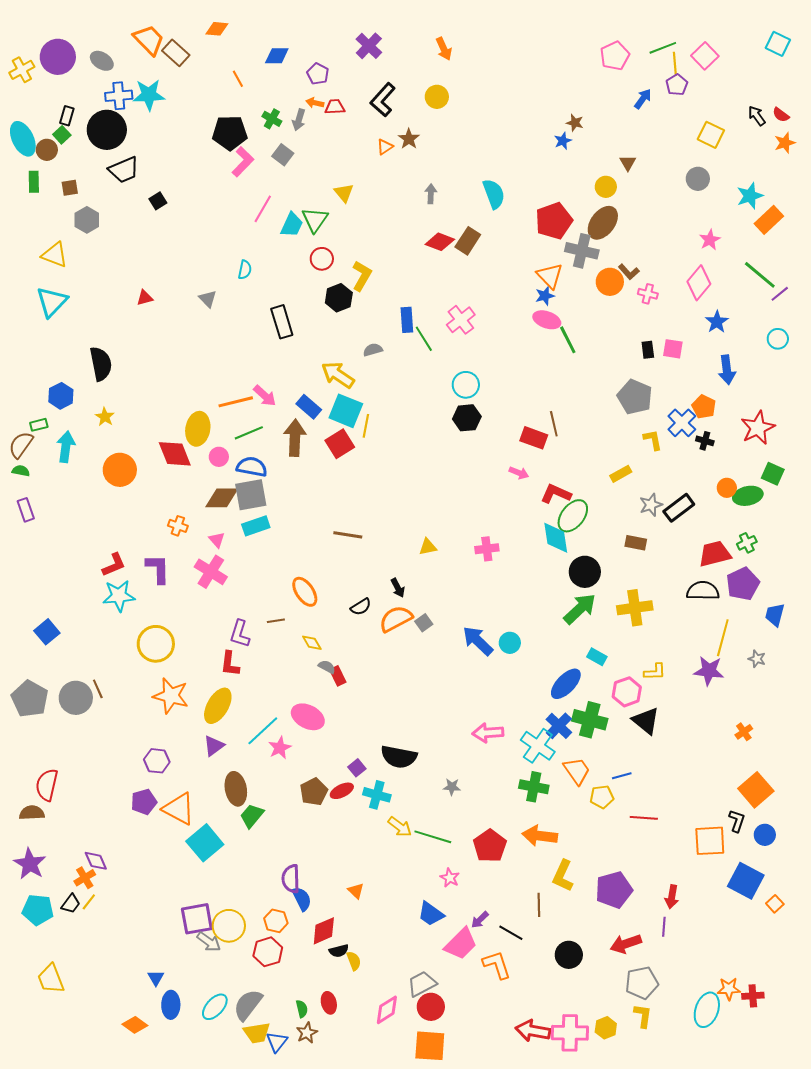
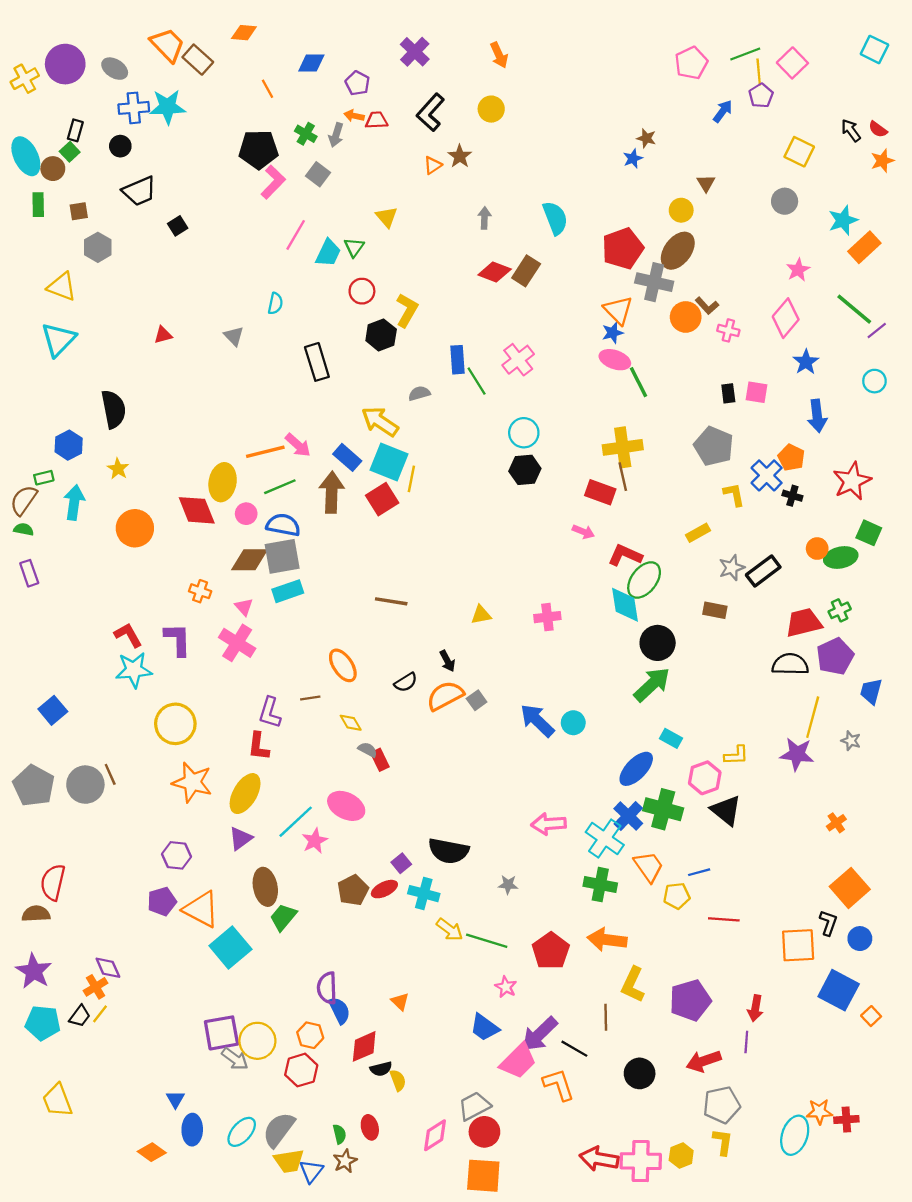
black circle: (107, 130) -> (120, 146), size x0.5
green triangle: (315, 220) -> (354, 247), size x0.7
red L-shape: (114, 565) -> (128, 635), turned -96
yellow cross: (635, 608) -> (623, 447), moved
purple arrow: (480, 920) -> (540, 1034), size x1.8

